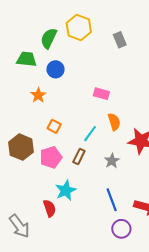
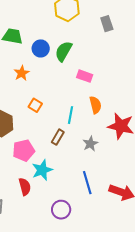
green semicircle: (49, 38) -> (64, 51), moved
cyan line: (90, 134) -> (71, 115), turned -30
pink pentagon: (51, 157) -> (24, 150), moved
purple circle: (121, 229) -> (61, 210), moved

